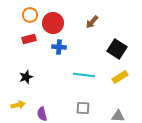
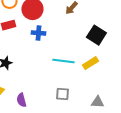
yellow rectangle: (120, 77) -> (90, 63), moved

